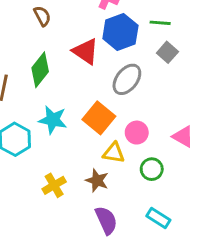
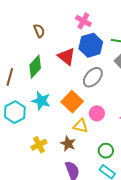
green circle: (152, 169) -> (106, 151), moved

